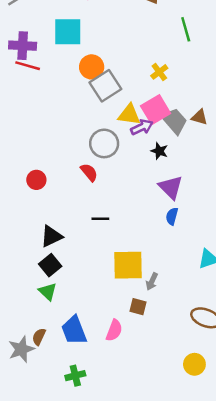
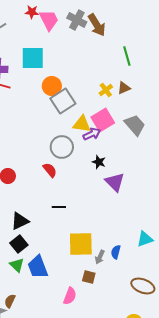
brown triangle: (199, 117) -> (124, 88), moved, turned -40
gray trapezoid: (174, 121) -> (135, 125), moved
black star: (159, 151) -> (99, 162), moved
blue semicircle: (172, 216) -> (116, 252), moved
blue trapezoid: (74, 330) -> (38, 267), moved

